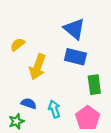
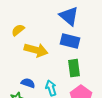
yellow arrow: (38, 67) -> (36, 50), turned -95
green rectangle: (94, 85) -> (74, 68), moved

